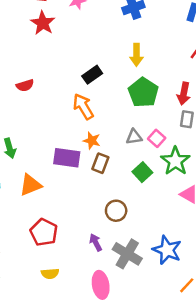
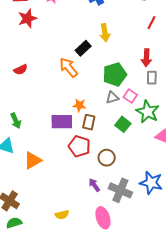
red star: (43, 23) -> (27, 18), turned 30
black rectangle: (92, 75) -> (83, 48), moved
green pentagon: (143, 92) -> (115, 74), moved, turned 30
orange arrow: (83, 107) -> (69, 68), moved
orange triangle: (31, 185) -> (33, 160), moved
red pentagon: (44, 232) -> (79, 146), moved

